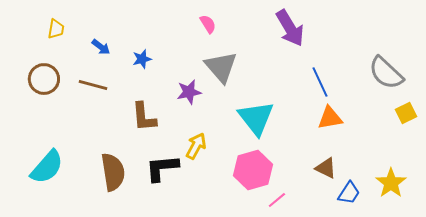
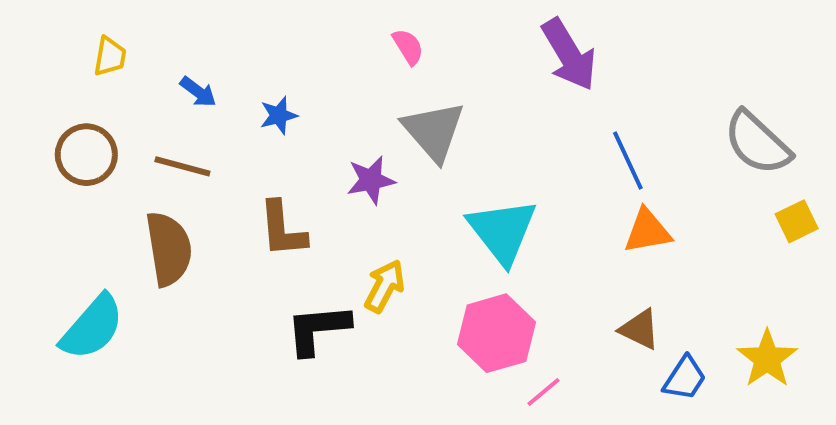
brown semicircle: (113, 172) -> (169, 249), moved

